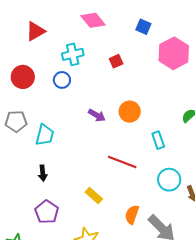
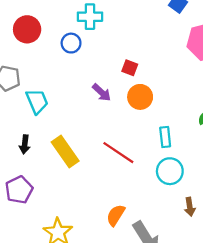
red square: (116, 61) -> (130, 68), moved, turned 32
cyan trapezoid: (45, 135) -> (37, 101), turned -50
cyan circle: (169, 180) -> (170, 171), moved
yellow rectangle: (94, 196) -> (65, 151), moved, size x1.5

